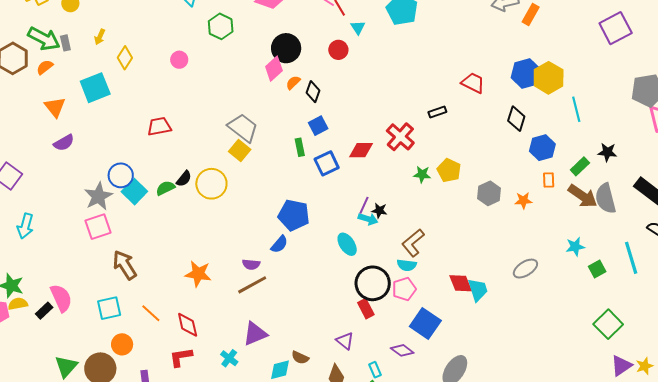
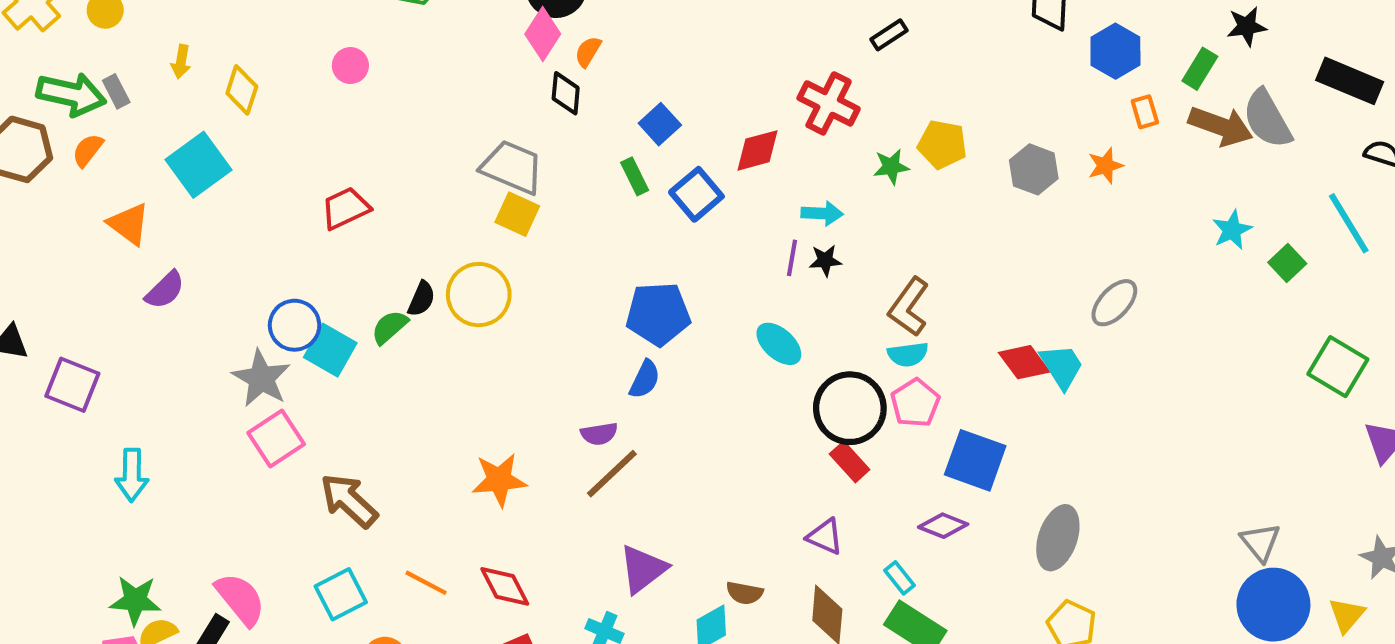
black diamond: (313, 92) -> (566, 93), moved
cyan arrow: (368, 219) -> (822, 213), moved
gray ellipse: (525, 269) -> (1114, 303), moved

